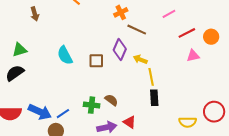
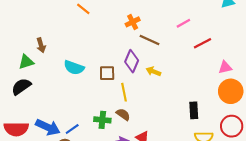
brown arrow: (35, 14) -> (41, 45), moved
orange circle: (211, 37) -> (231, 91), moved, size x1.5
cyan semicircle: (65, 55) -> (74, 68), turned -42
pink triangle: (193, 56) -> (225, 67), moved
yellow line: (151, 77) -> (124, 92), moved
black rectangle: (154, 98) -> (194, 110), moved

